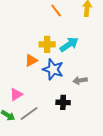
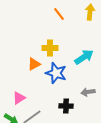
cyan arrow: (69, 44) -> (84, 57), moved
gray arrow: (80, 80) -> (88, 92), moved

